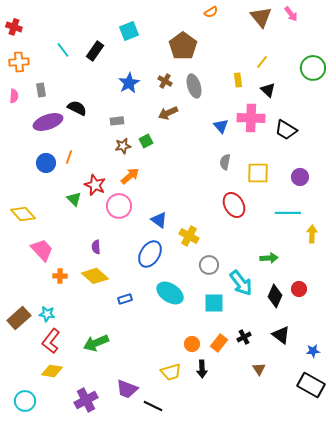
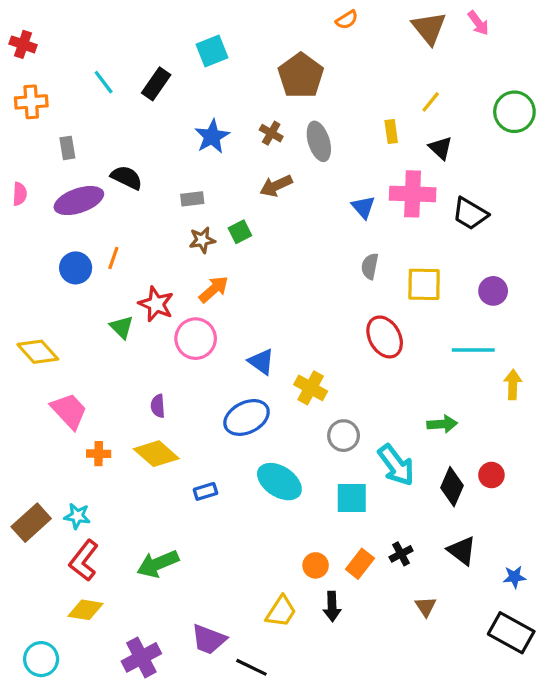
pink semicircle: (14, 96) -> (20, 194), moved
blue ellipse: (150, 254) -> (247, 417), turned 32
yellow trapezoid: (171, 372) -> (281, 611), turned -40

